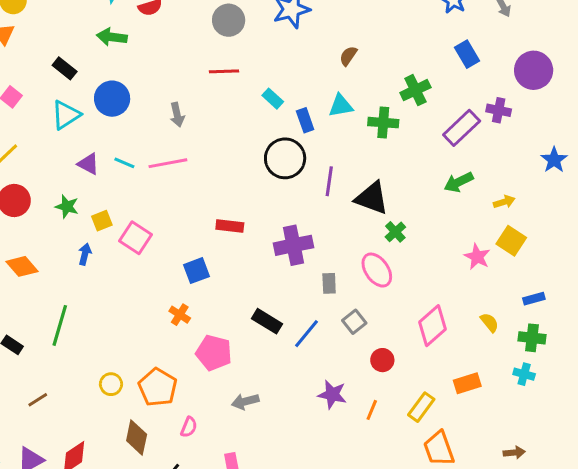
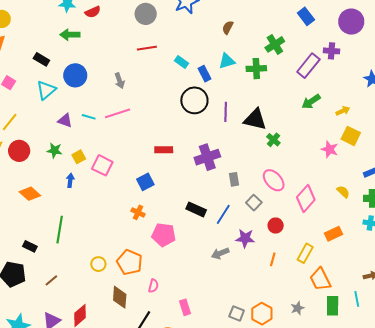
pink ellipse: (377, 270) -> (274, 180), moved
purple star: (332, 395) -> (245, 238), moved
gray arrow: (245, 401) -> (220, 253), moved

